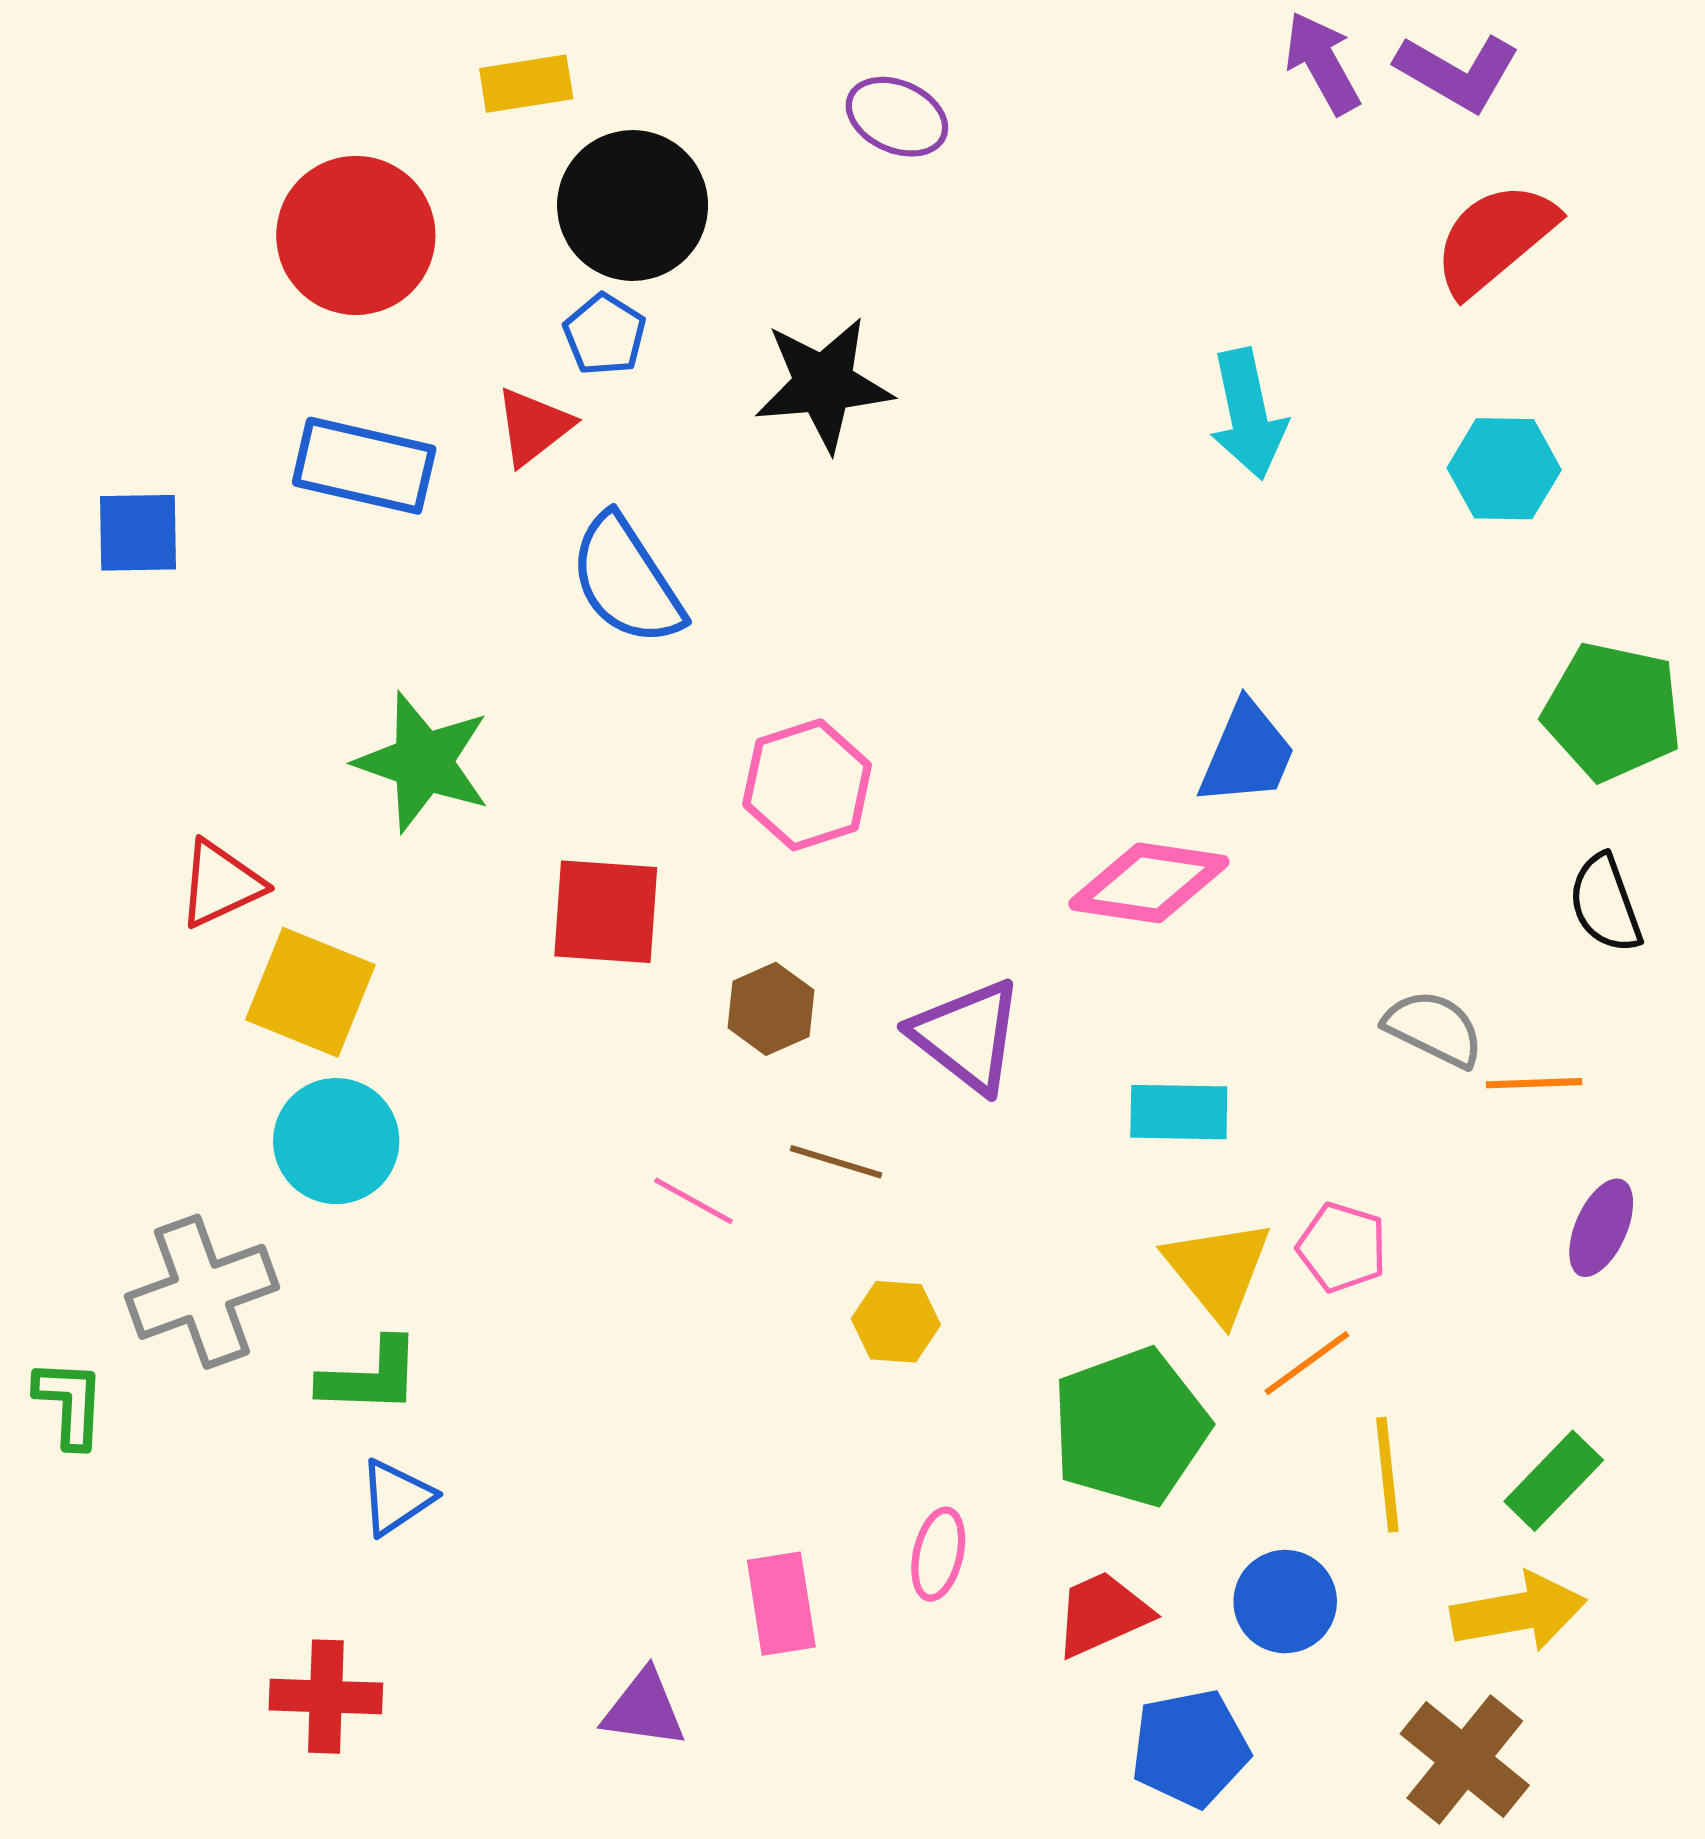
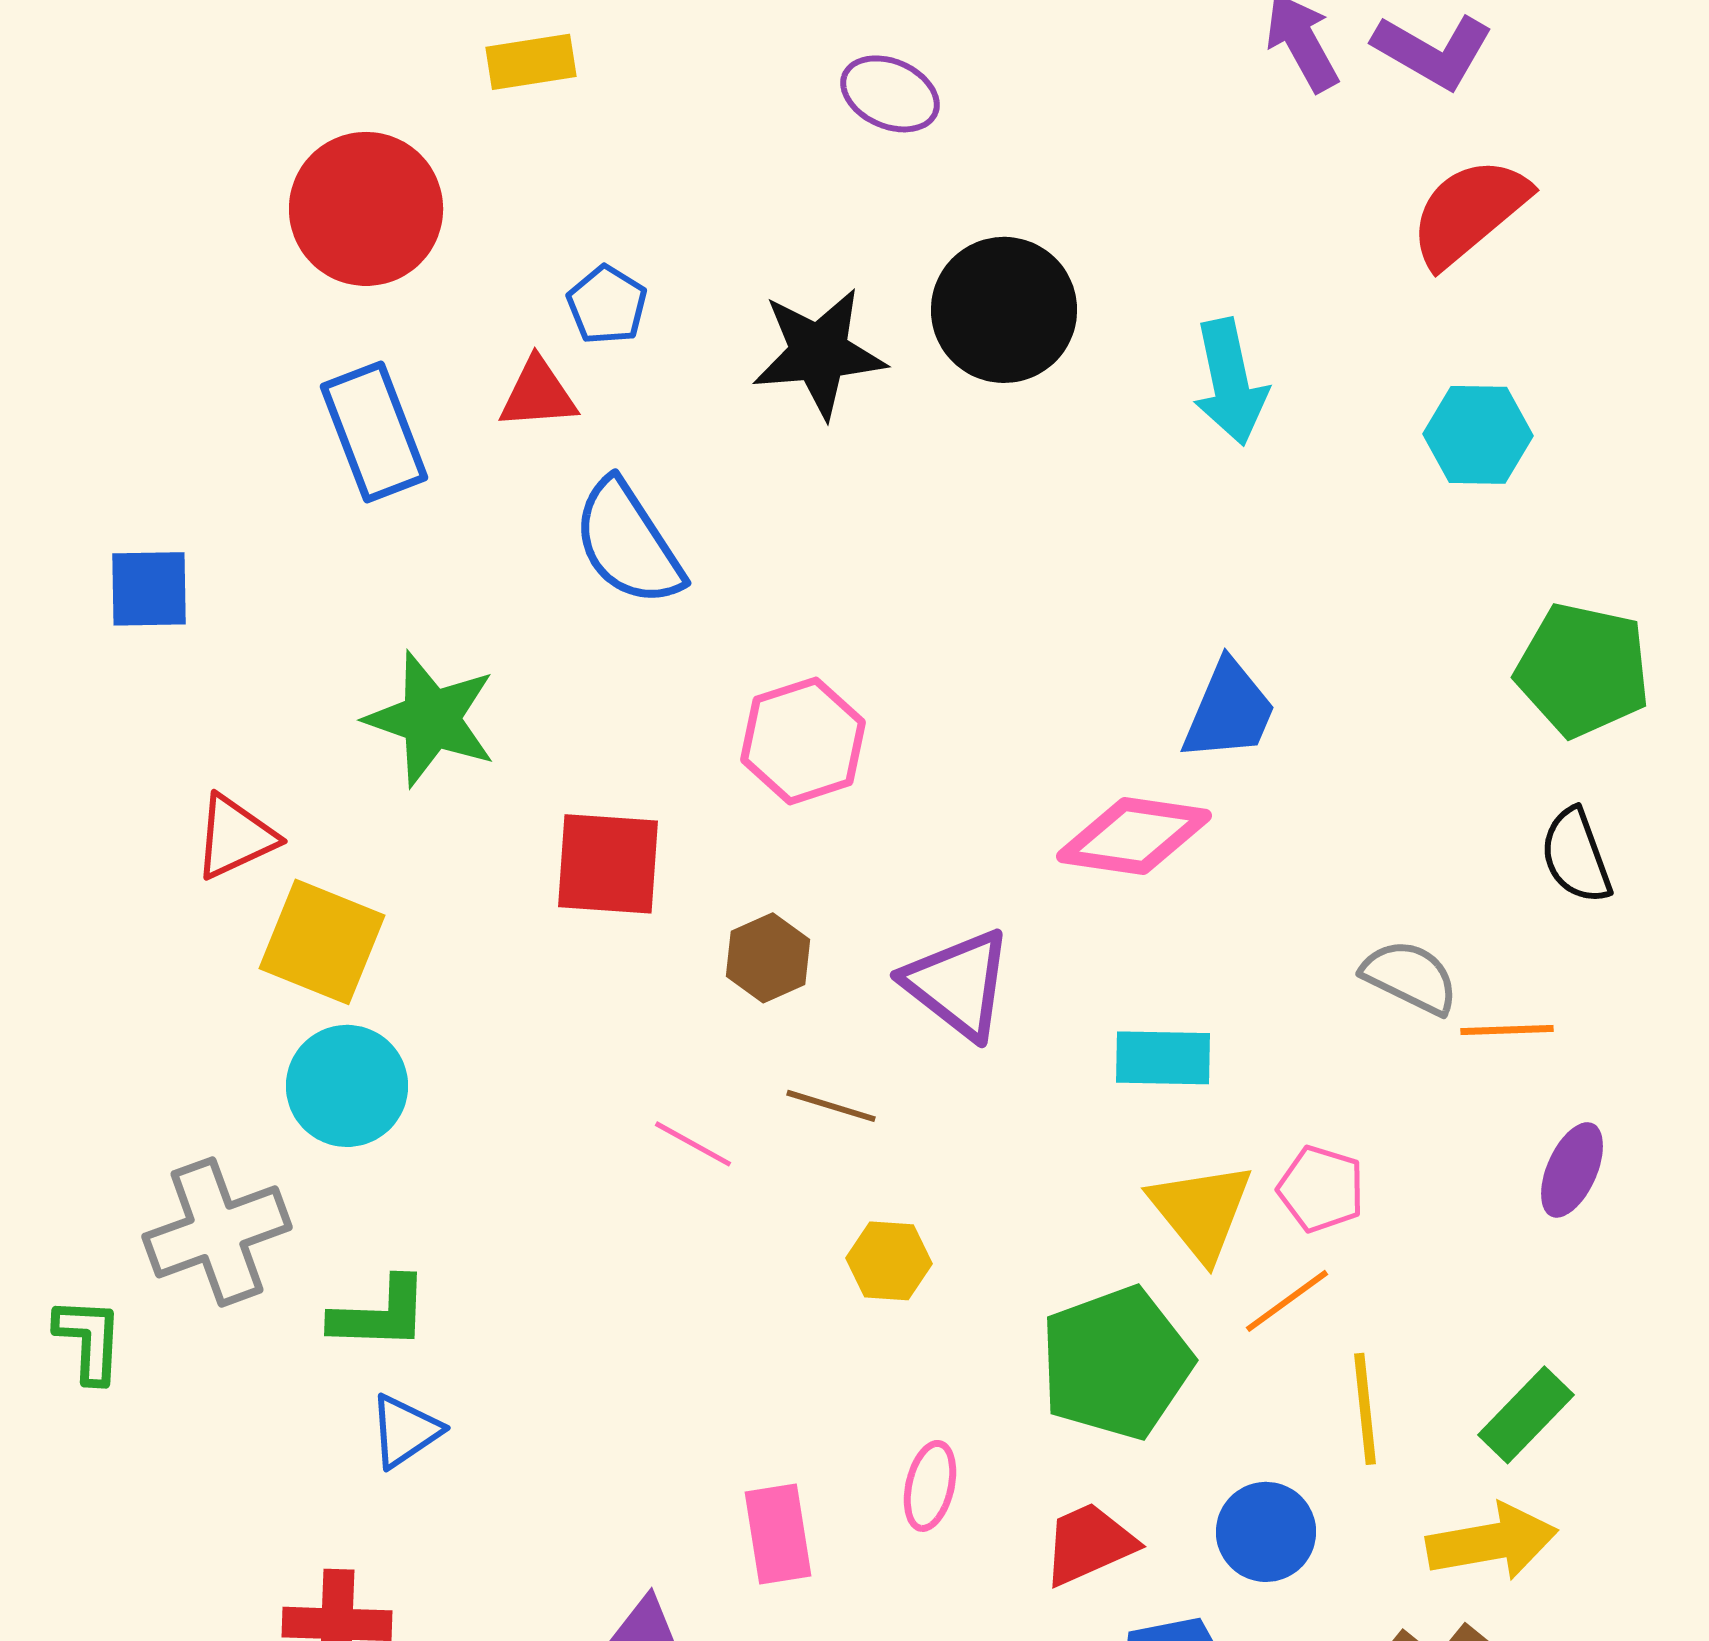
black circle: (633, 205) -> (1004, 310), moved
red triangle: (533, 426) -> (538, 394), turned 34
blue rectangle: (364, 466) -> (374, 432), turned 56
blue square: (138, 533) -> (149, 589), moved

